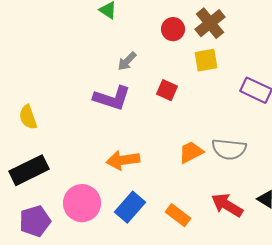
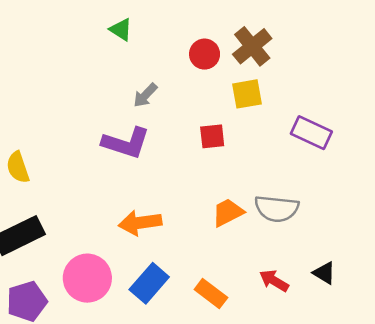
red square: (167, 90) -> (212, 136), moved, turned -30
red arrow: (227, 205) -> (274, 281), size x0.7

